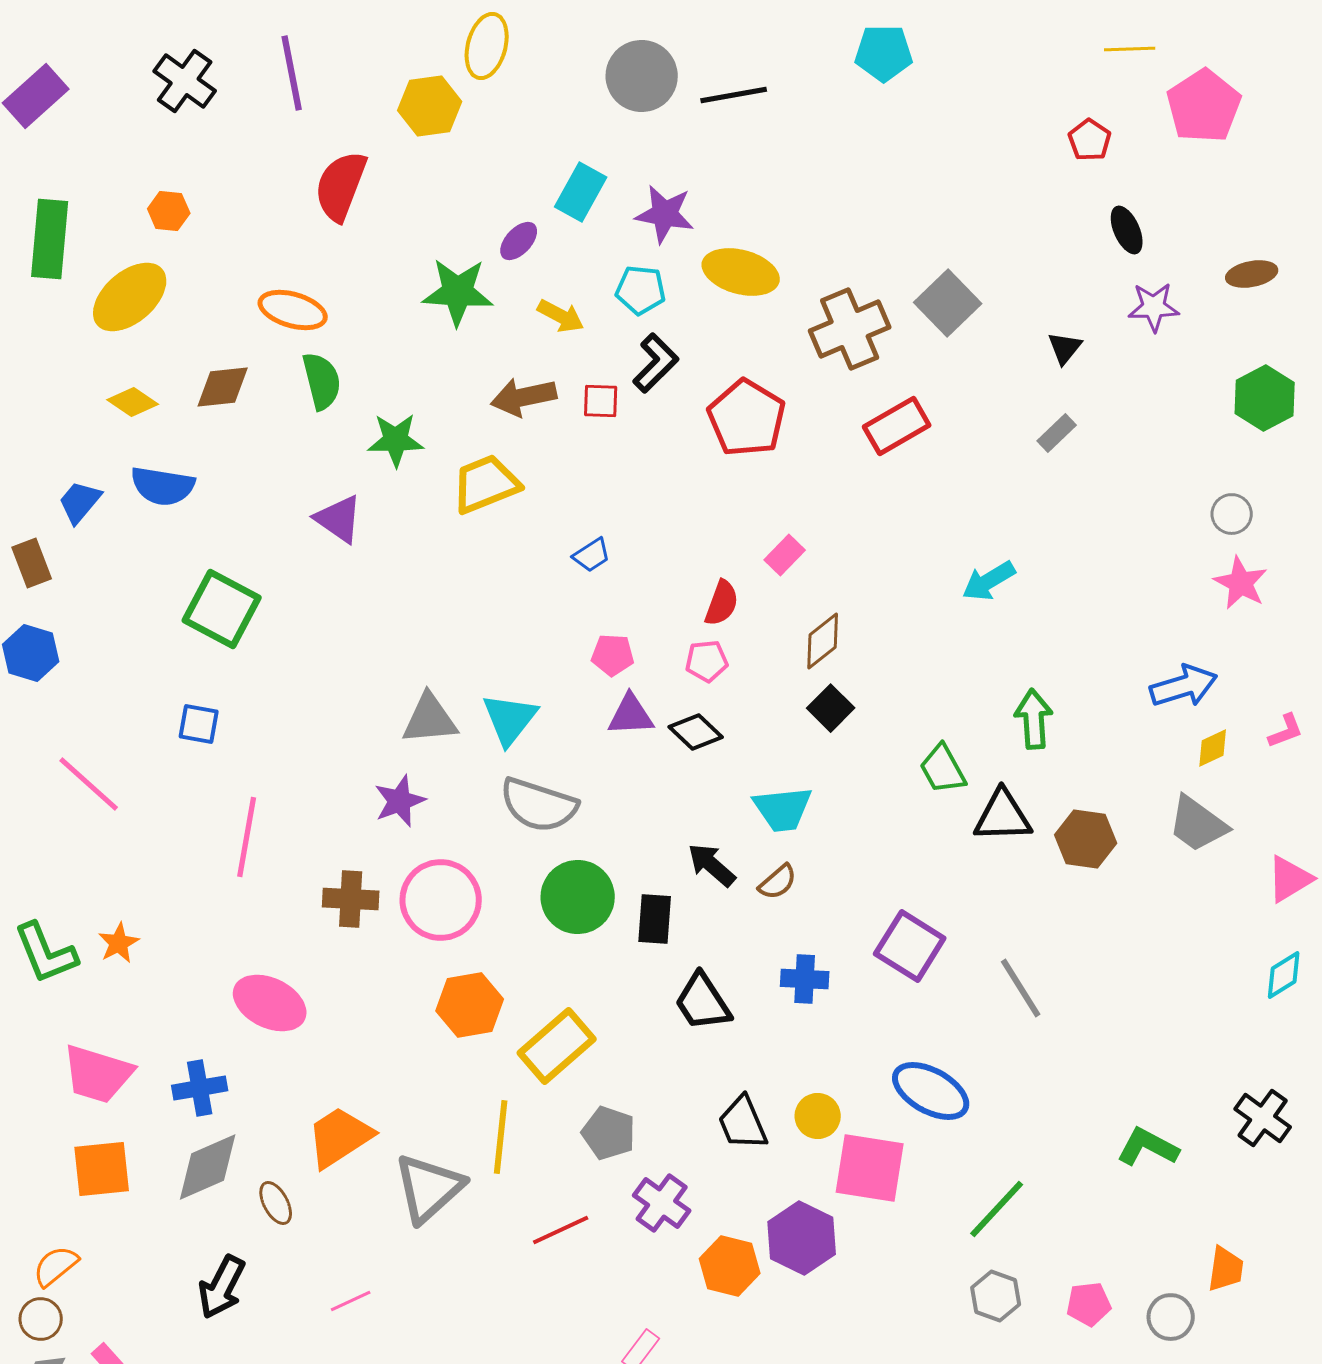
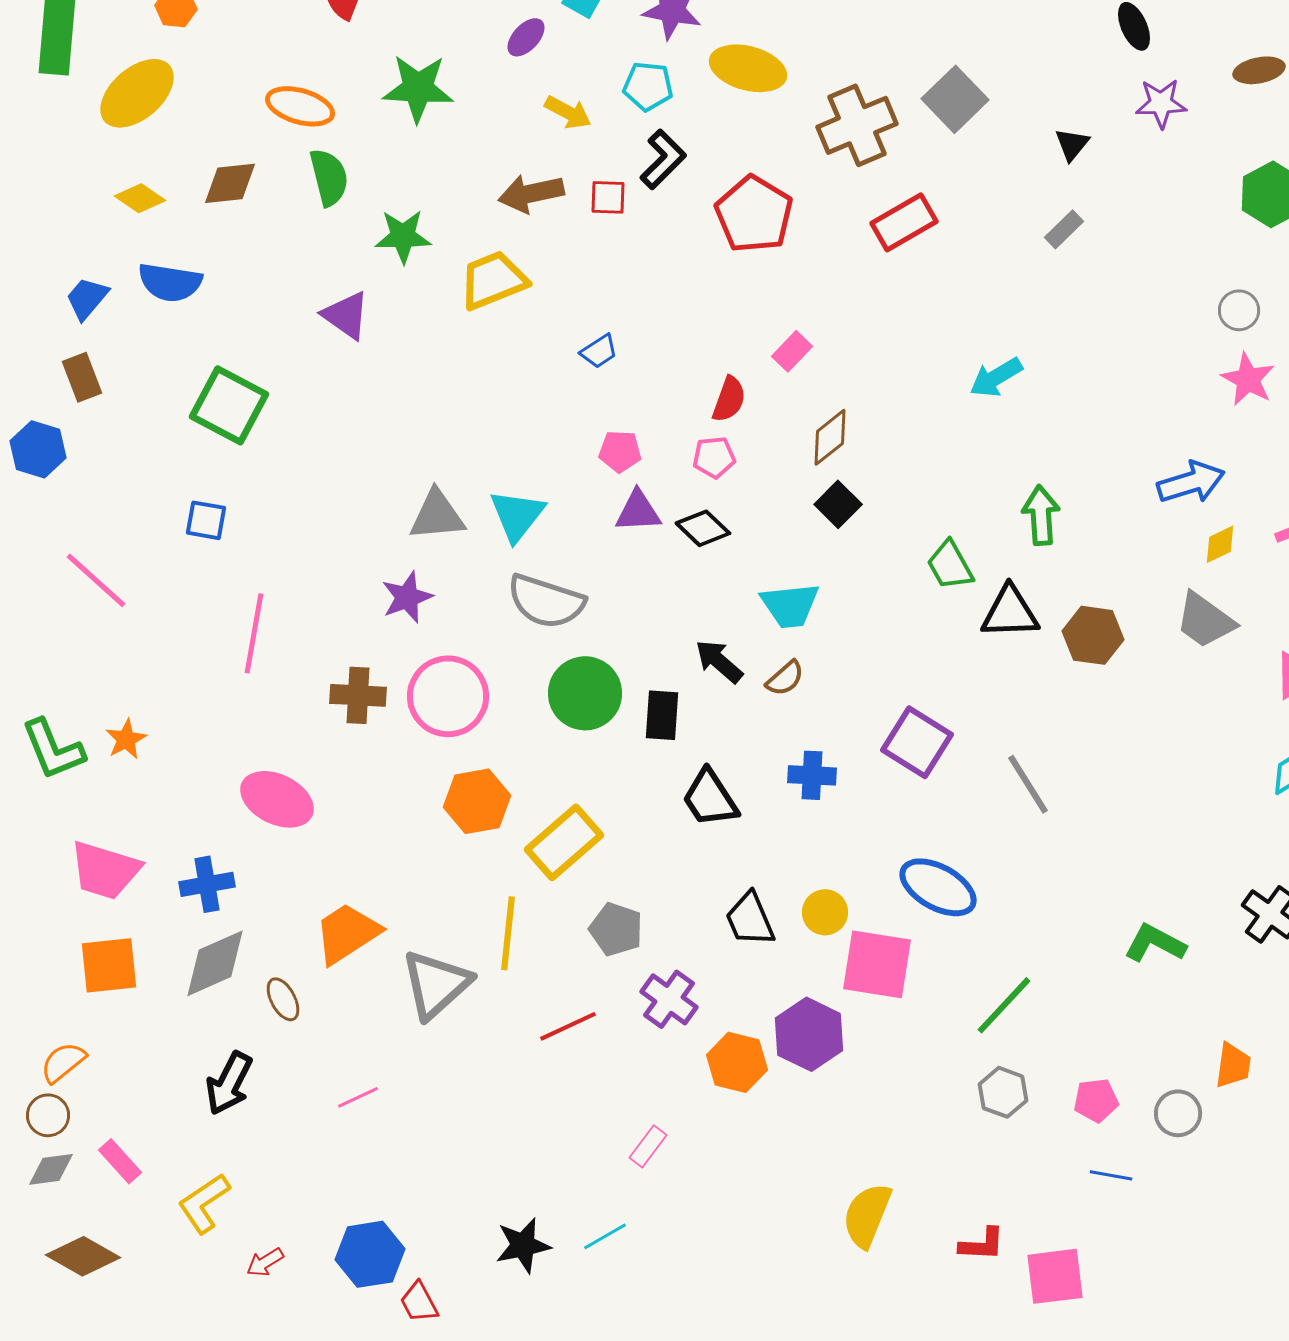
green star: (458, 292) -> (418, 88), moved
brown rectangle: (32, 563) -> (82, 377), moved

